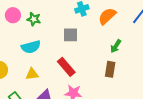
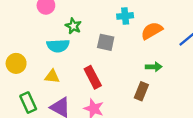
green star: (34, 19) -> (73, 26), moved
green arrow: (116, 46) -> (154, 67), turned -136

